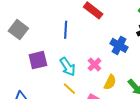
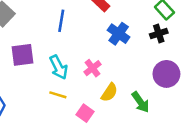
blue cross: (119, 45) -> (119, 34), moved
yellow line: (69, 89) -> (58, 95), turned -32

